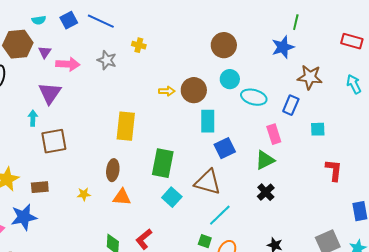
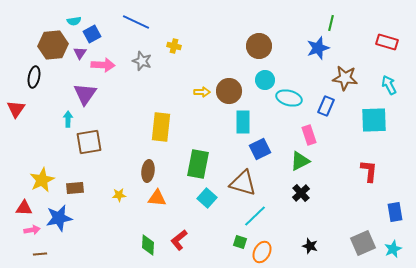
blue square: (69, 20) -> (92, 34), moved
cyan square: (318, 129) -> (374, 120), moved, size x1.8

